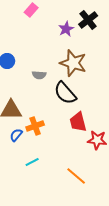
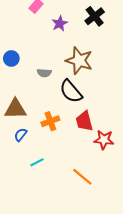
purple star: (66, 29) -> (60, 24), moved
orange cross: (35, 126) -> (50, 121), moved

